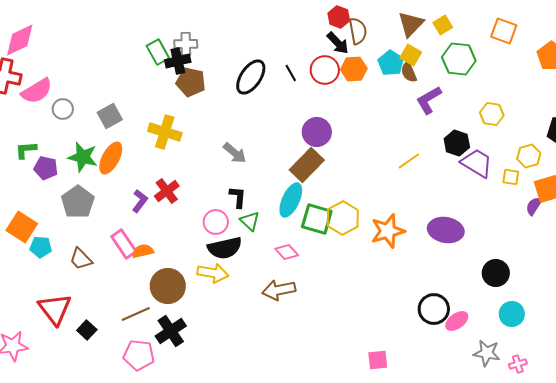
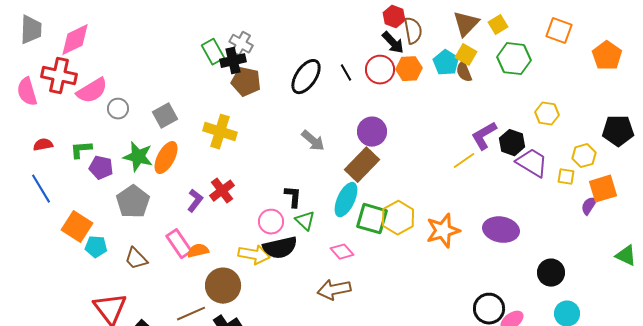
gray cross: (186, 44) -> (241, 44), turned 30
purple L-shape: (429, 100) -> (484, 136), moved
gray arrow: (235, 153) -> (313, 141), moved
yellow arrow: (213, 273) -> (254, 255), moved

